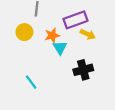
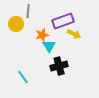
yellow circle: (24, 32) -> (16, 24), moved
black cross: (83, 70) -> (59, 66), moved

